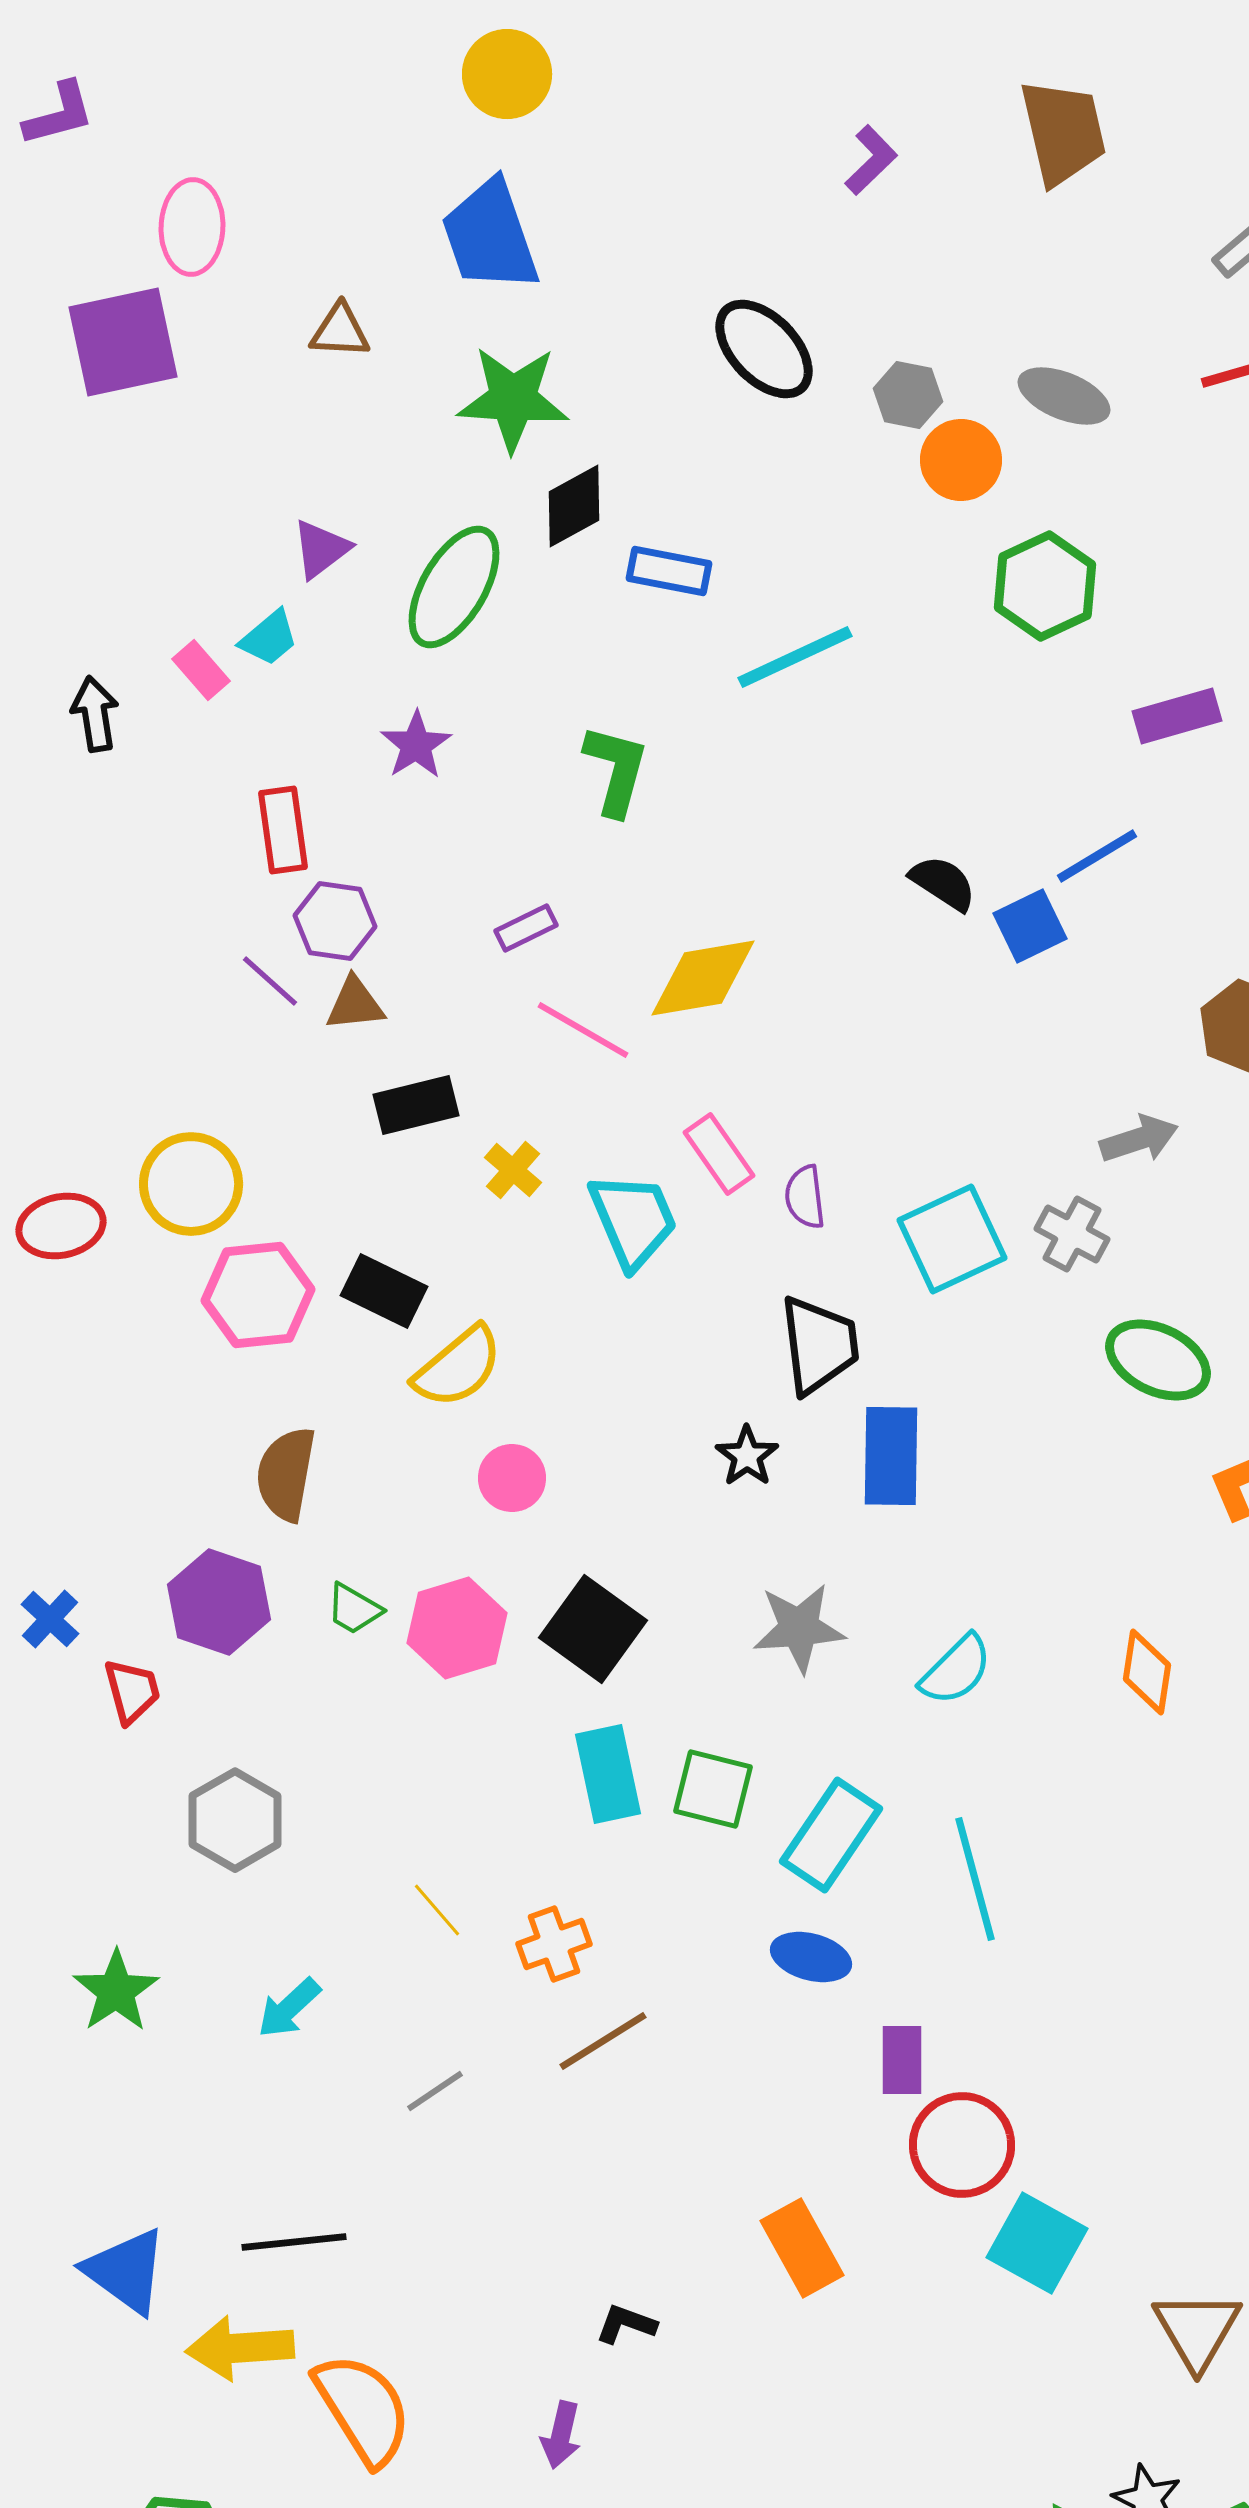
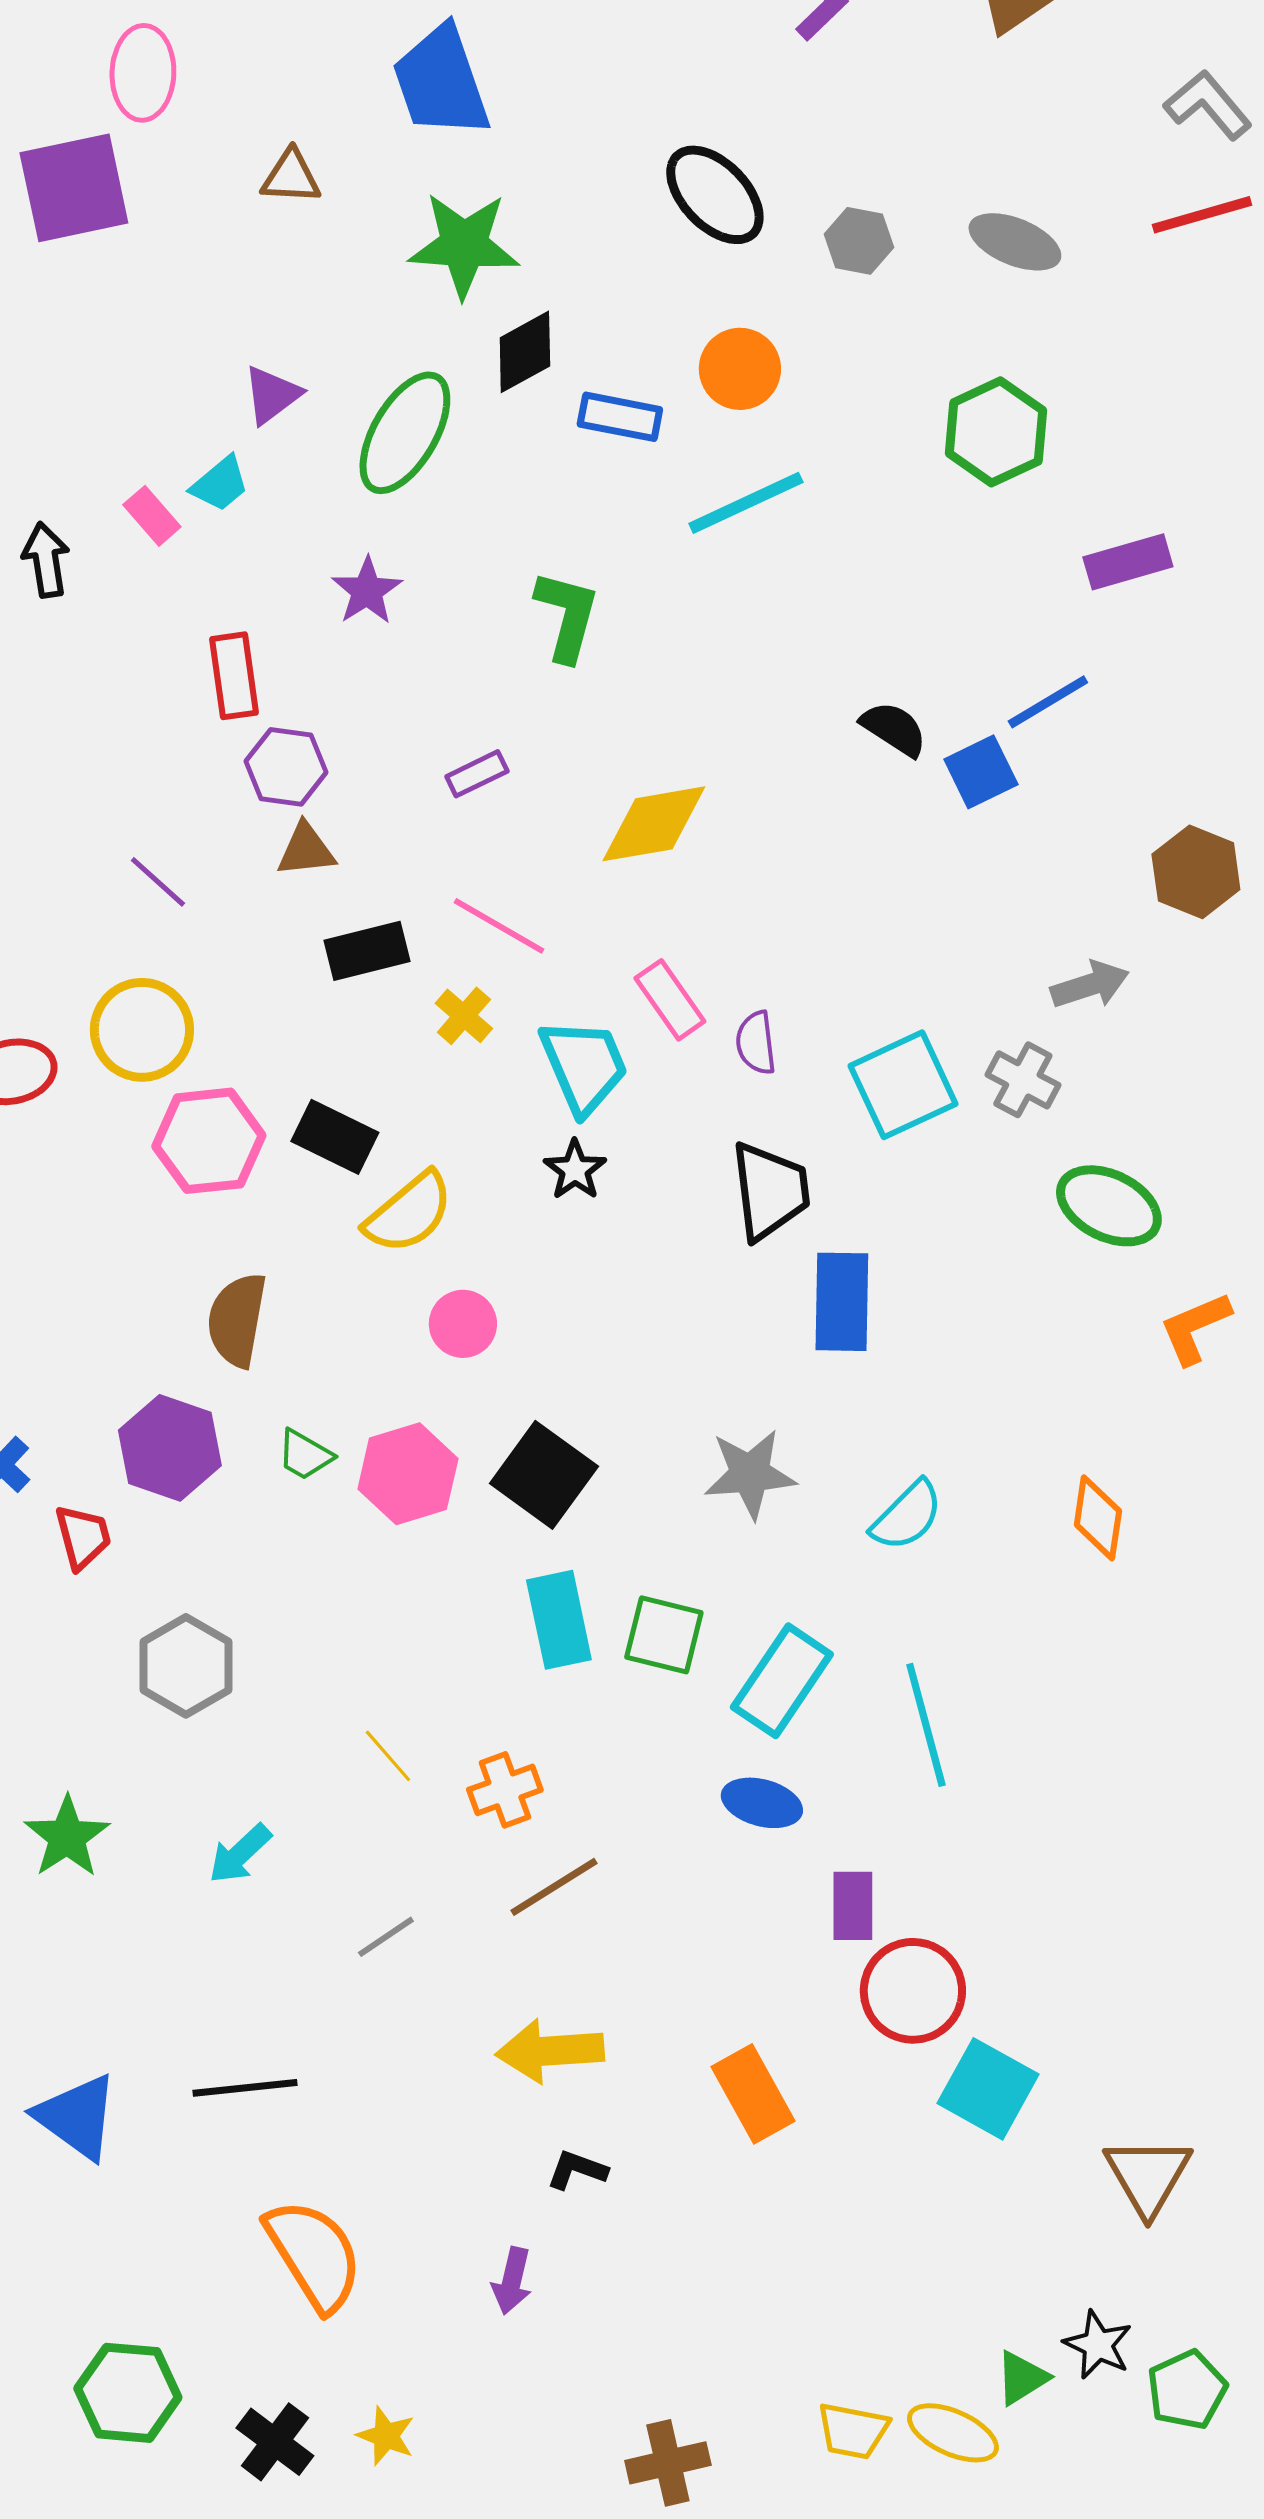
orange circle: (961, 460) -> (740, 369), moved
purple line: (270, 981) -> (158, 882), moved
pink line: (583, 1030) -> (499, 926), moved
black star: (747, 1456) -> (575, 1170), moved
yellow arrow: (240, 2348) -> (550, 2051), moved

